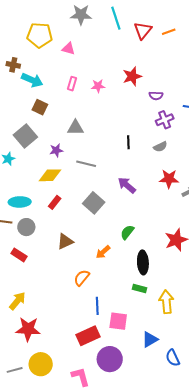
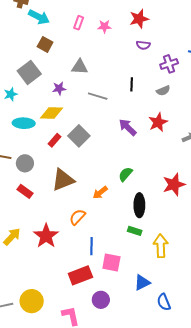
purple semicircle: (156, 96) -> (143, 45), moved
gray line: (86, 164) -> (98, 96), moved
red star: (169, 179) -> (158, 122), moved, turned -30
cyan ellipse: (20, 202) -> (24, 123), moved
gray square: (94, 203) -> (79, 136), moved
brown triangle: (65, 242) -> (63, 180), size x1.4
red rectangle: (19, 255) -> (25, 191), moved
red star: (28, 329) -> (46, 236), moved, turned 30
purple circle: (110, 359) -> (101, 300), size x0.7

